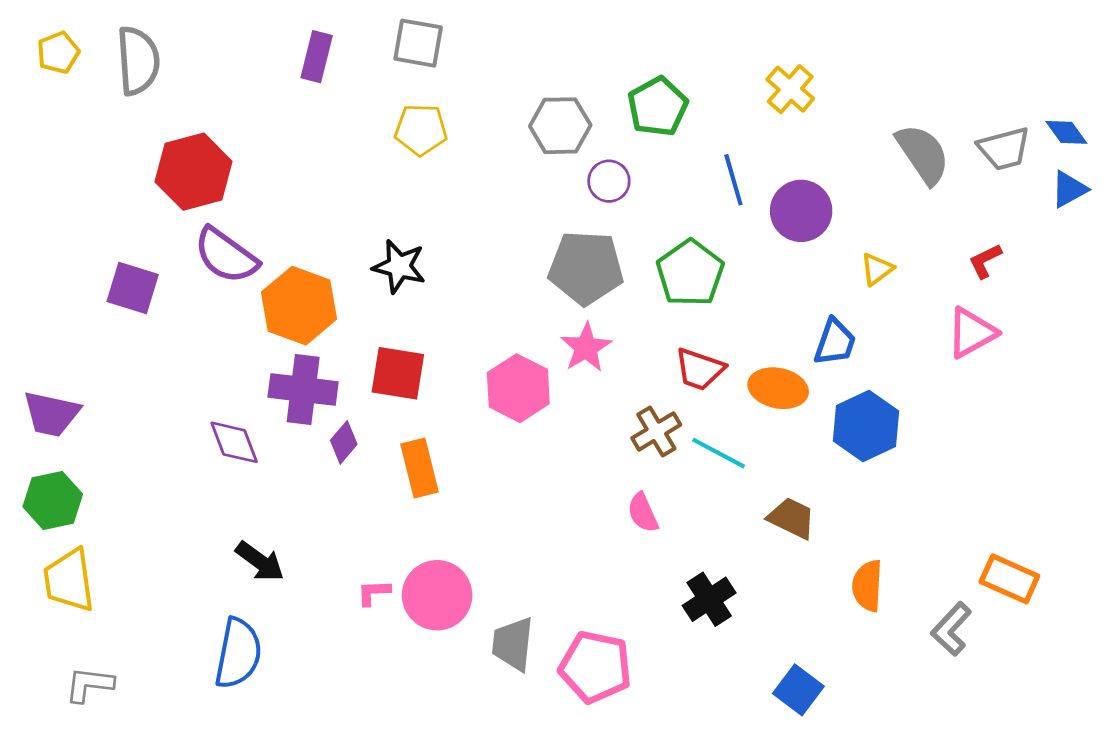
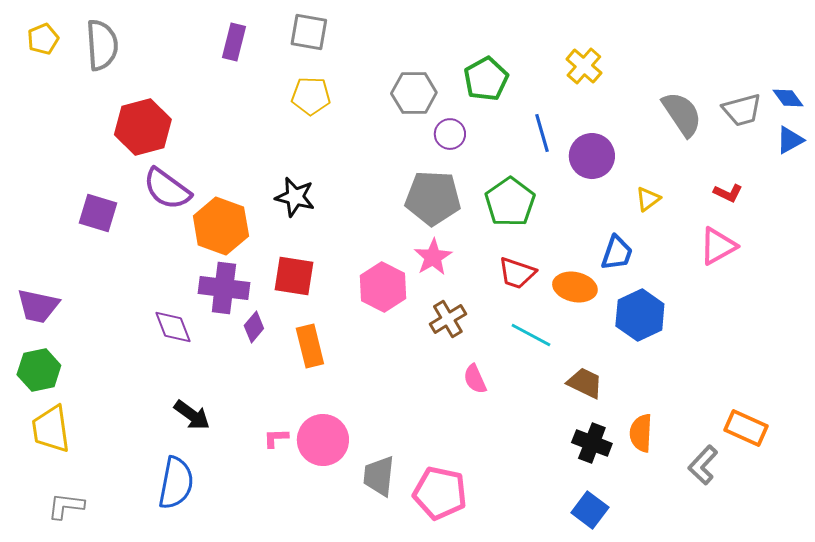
red L-shape: (985, 261) -> (728, 193), turned -128
brown cross: (656, 431) -> (448, 319), moved
black cross: (709, 599) -> (592, 443), moved, turned -36

